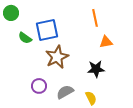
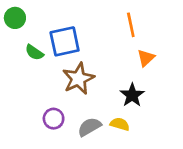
orange triangle: (106, 42) -> (146, 58), turned -32
black star: (96, 69) -> (132, 95), turned -30
yellow semicircle: (91, 98) -> (120, 124), moved, turned -48

